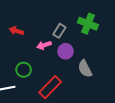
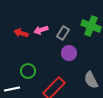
pink arrow: (44, 45) -> (41, 30), moved
gray semicircle: (85, 69) -> (91, 80), moved

